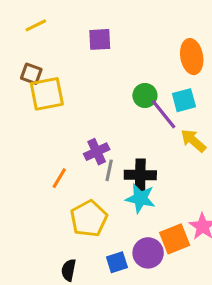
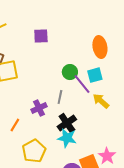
gray line: (109, 170) -> (60, 97), moved
black cross: (140, 175) -> (67, 123), turned -36

